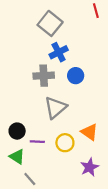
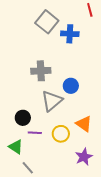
blue cross: (59, 52) -> (70, 34), moved, turned 30
blue circle: (76, 76) -> (71, 86), moved
black circle: (17, 131) -> (23, 118), moved

